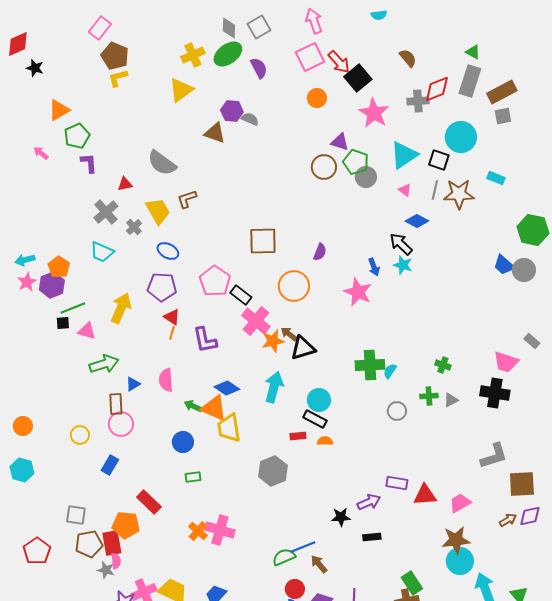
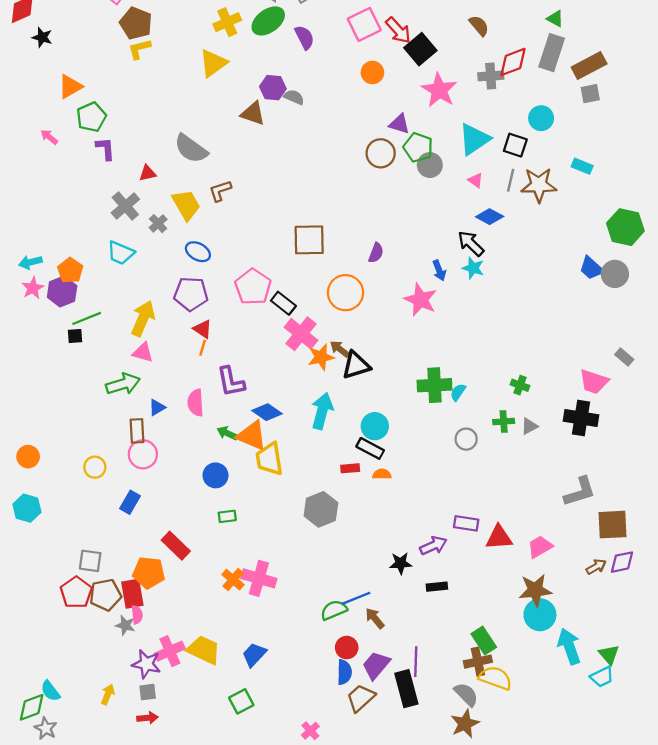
cyan circle: (461, 137) -> (541, 118), size x0.7
pink triangle: (87, 331) -> (143, 352), moved
purple L-shape: (205, 340) -> (231, 382), moved
red pentagon: (37, 551) -> (76, 592), moved

